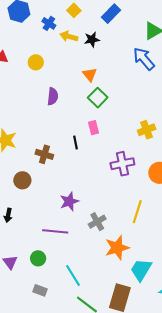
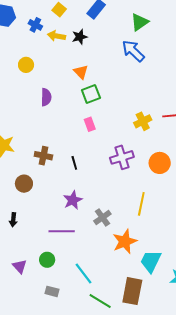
green square: (98, 98) -> (91, 94), turned 30
black line: (75, 142) -> (74, 163), moved

